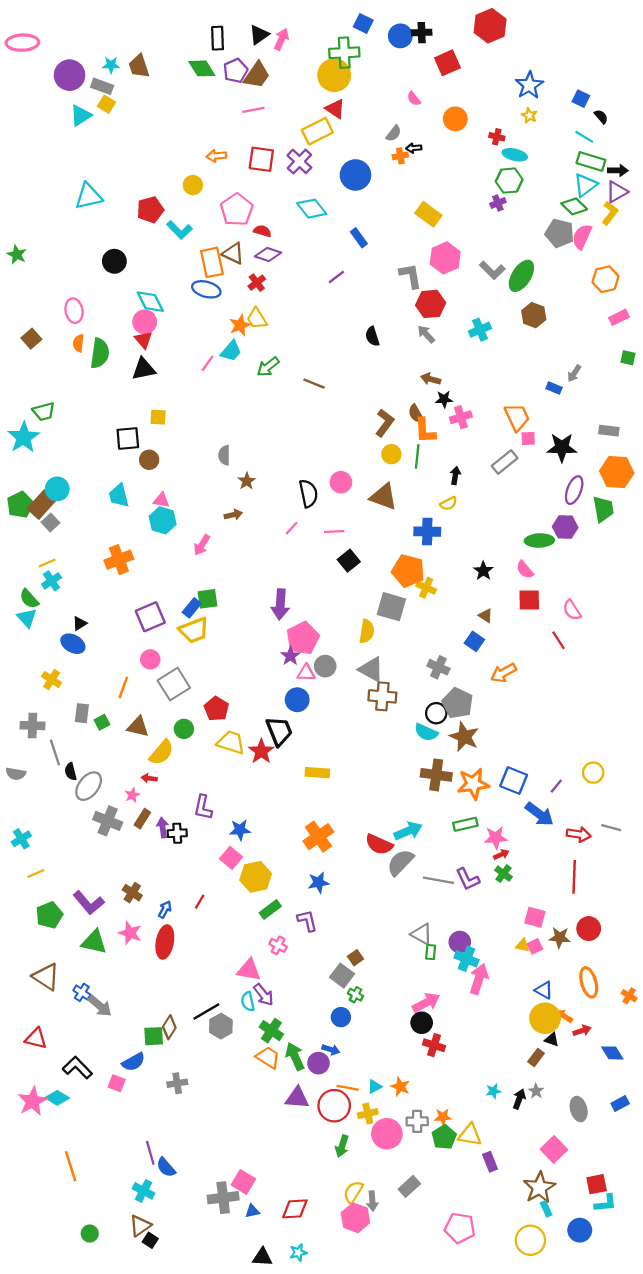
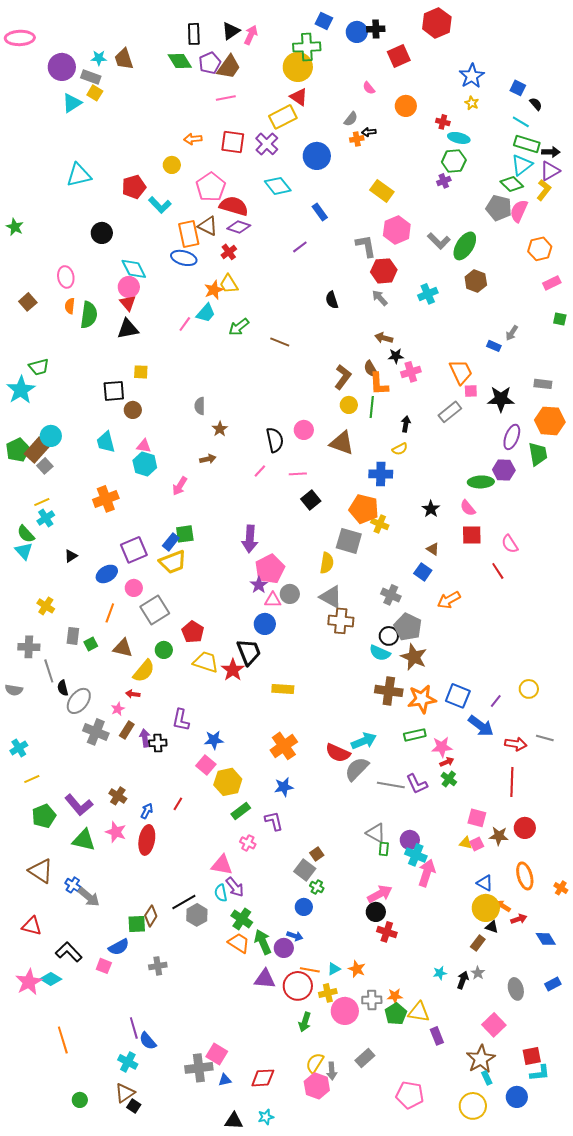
red semicircle: (262, 231) -> (234, 206), size x1.8
blue ellipse: (73, 644) -> (107, 574), moved, turned -60

